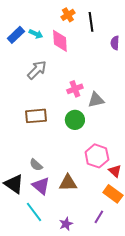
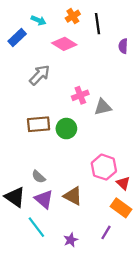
cyan arrow: (36, 34) -> (39, 20), moved
pink diamond: (60, 41) -> (64, 44), turned -55
green circle: (75, 120) -> (66, 129), moved
brown triangle: (68, 183) -> (73, 196), turned 30

